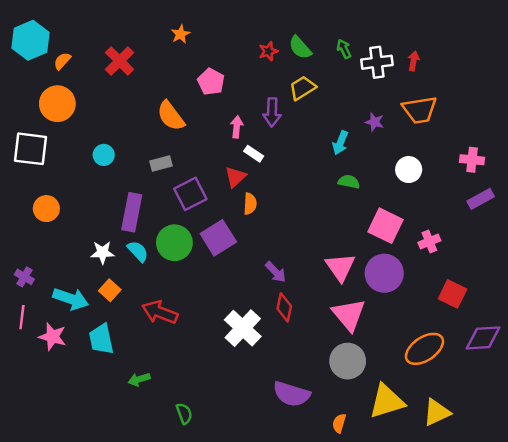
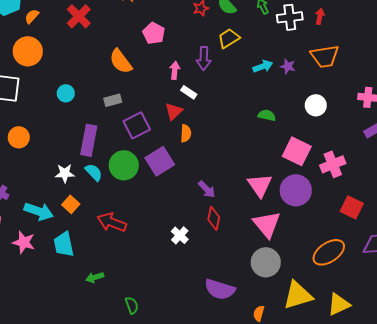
cyan arrow: (340, 143) -> (263, 66), moved, turned -132
pink cross: (429, 242) -> (333, 164), size x1.4
white cross: (243, 328) -> (180, 235), size x0.6

